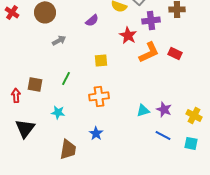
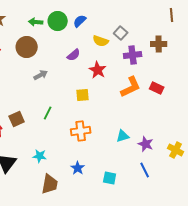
red star: (128, 35) -> (98, 70), moved
brown square: (35, 84) -> (17, 119), turned -35
cyan triangle: (143, 110) -> (123, 136), moved
cyan star: (58, 112) -> (40, 156), moved
blue line: (163, 135) -> (145, 170), turned 35
cyan square: (191, 143) -> (110, 178), moved

